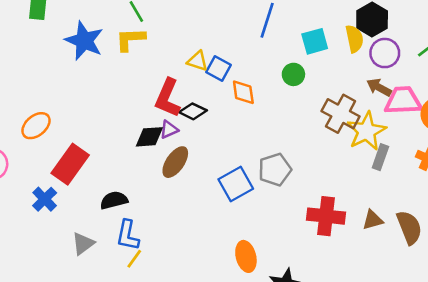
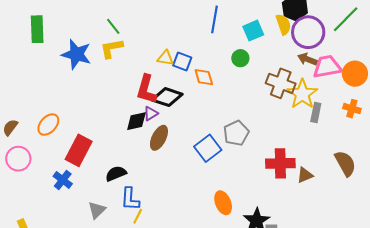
purple circle: (385, 53) -> (308, 32), size x1.4
black diamond: (193, 111) -> (167, 97), size x1.4
brown triangle: (373, 220) -> (305, 175), moved

